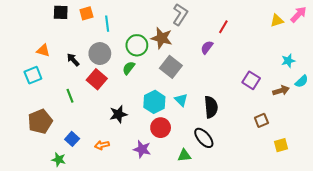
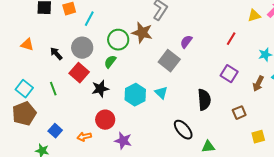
cyan line: (107, 24) -> (89, 19), turned 35
red line: (223, 27) -> (231, 39), moved
gray square: (171, 67) -> (169, 61), moved
cyan square: (33, 75) -> (24, 89), moved, turned -30
brown arrow: (281, 91) -> (258, 84), turned 133
black semicircle: (211, 107) -> (204, 100), moved
black star: (118, 114) -> (100, 89), moved
red circle: (161, 128) -> (105, 120), moved
green triangle: (184, 155) -> (208, 147), moved

